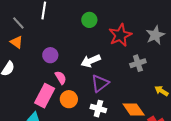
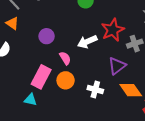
red star: (120, 35) -> (113, 30), moved
pink semicircle: (61, 78) -> (65, 58), moved
purple triangle: (100, 83) -> (117, 66), moved

